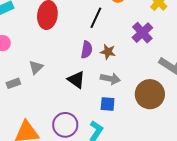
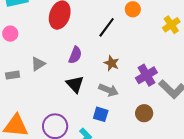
purple cross: (142, 33) -> (146, 75), moved
purple semicircle: (87, 50) -> (75, 55), moved
brown circle: (150, 94) -> (144, 113), size x0.6

